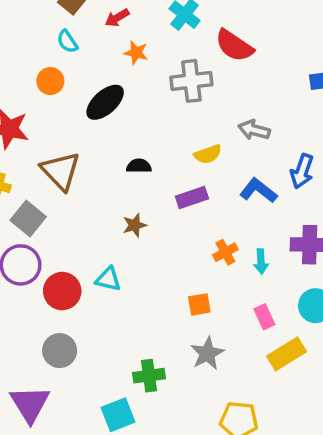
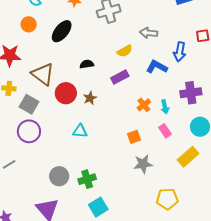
red circle: (62, 291) -> (66, 93), moved
pink rectangle: (264, 317) -> (165, 131), moved
gray star: (207, 353) -> (143, 164), turned 30
green cross: (149, 376) -> (87, 179), moved

